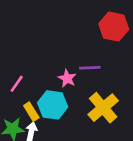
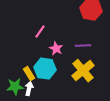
purple line: (90, 68) -> (83, 46), moved
pink line: (17, 84) -> (40, 32), moved

